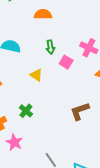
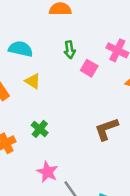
yellow triangle: (36, 75) -> (33, 81), moved
pink star: (14, 142) -> (47, 172), moved

